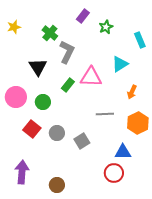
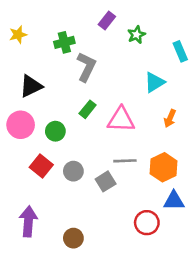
green cross: (50, 33) -> (64, 42), turned 35
black triangle: (38, 67) -> (31, 86), moved, turned 36
pink triangle: (91, 77) -> (121, 120), moved
gray line: (105, 114) -> (125, 161), moved
orange hexagon: (138, 123) -> (164, 167), moved
blue triangle: (123, 152) -> (174, 201), moved

